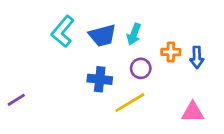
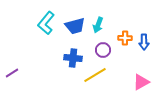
pink triangle: (193, 112) -> (141, 82), turned -30

